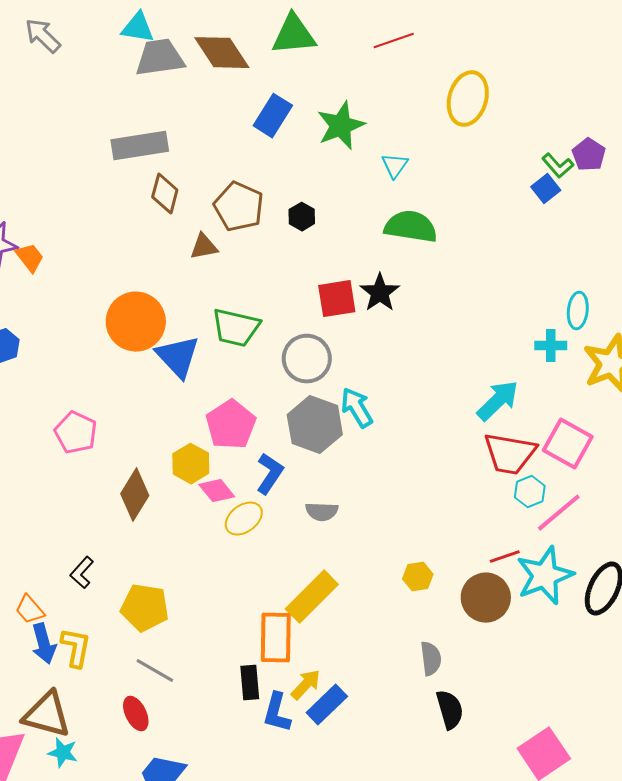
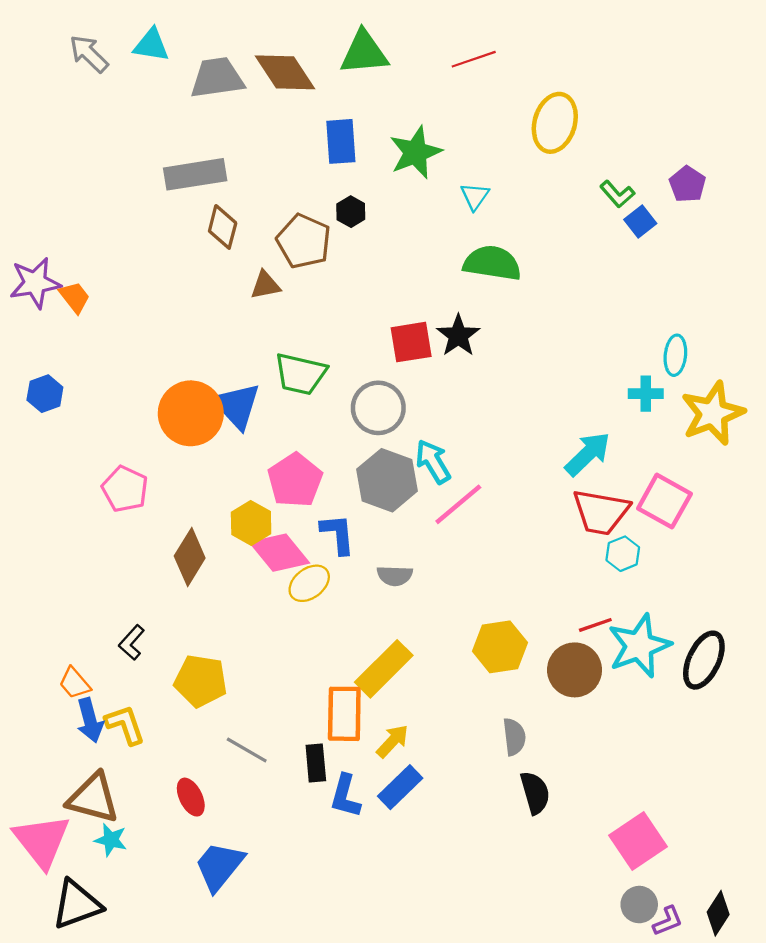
cyan triangle: (138, 28) -> (151, 45), moved
blue rectangle: (273, 116) -> (341, 141), turned -36
green L-shape: (558, 166) -> (617, 194), moved
black hexagon: (302, 217) -> (351, 212), moved
orange circle: (136, 322) -> (191, 413), moved
blue L-shape: (270, 474) -> (338, 534), turned -39
pink diamond: (217, 491) -> (280, 553), size x1.5
pink line: (559, 513) -> (458, 504), moved
yellow hexagon: (418, 577) -> (500, 647), size x1.6
yellow L-shape: (76, 648) -> (125, 725), turned -30
gray line: (155, 671) -> (247, 750), moved
yellow arrow: (306, 685) -> (393, 741), moved

